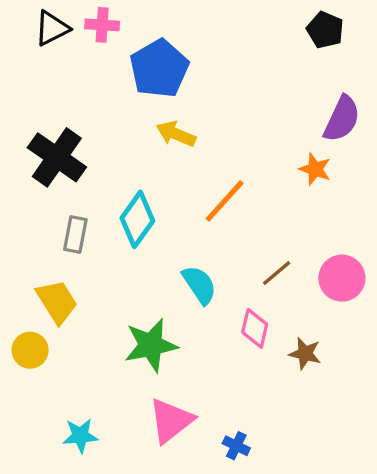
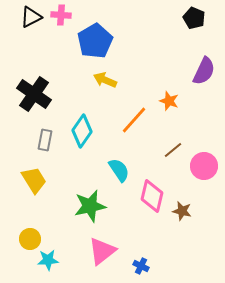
orange star: (315, 169) -> (169, 101), moved
brown line: (277, 273) -> (173, 150), moved
pink diamond: (255, 328) -> (152, 196), size x1.4
yellow circle: (30, 350) -> (30, 239), moved

